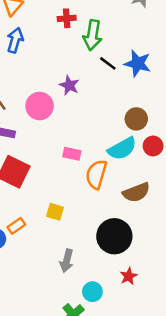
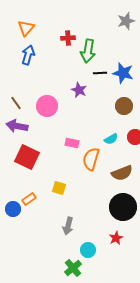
black line: (108, 63) -> (100, 73), turned -40
purple star: (69, 85) -> (79, 90), moved
brown circle: (136, 119) -> (124, 106), moved
cyan semicircle: (122, 149) -> (111, 139), size x0.6
black circle: (114, 236) -> (123, 207), moved

